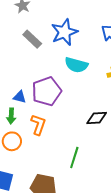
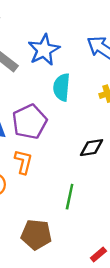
cyan semicircle: (76, 65) -> (62, 87), turned 85

